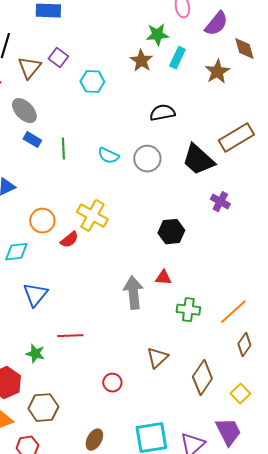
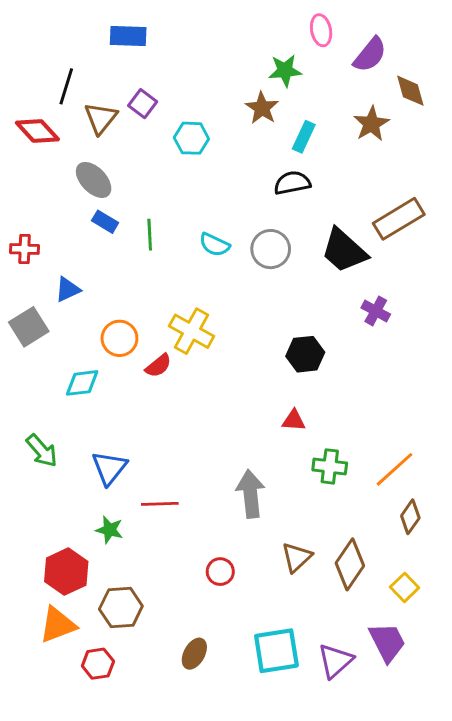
cyan rectangle: (177, 58) -> (304, 137), moved
gray arrow: (133, 293) -> (251, 494), moved
blue triangle: (35, 295) -> (109, 468), moved
brown triangle: (157, 358) -> (297, 557), moved

